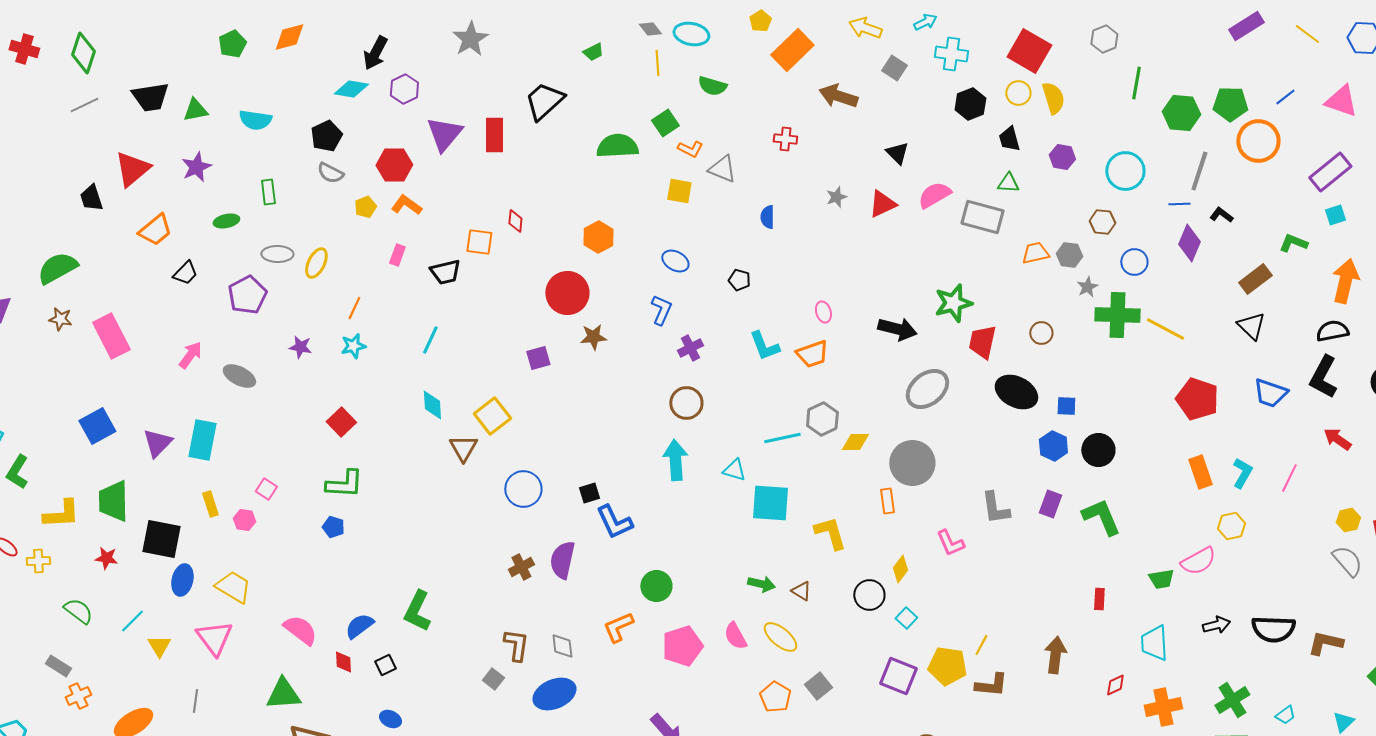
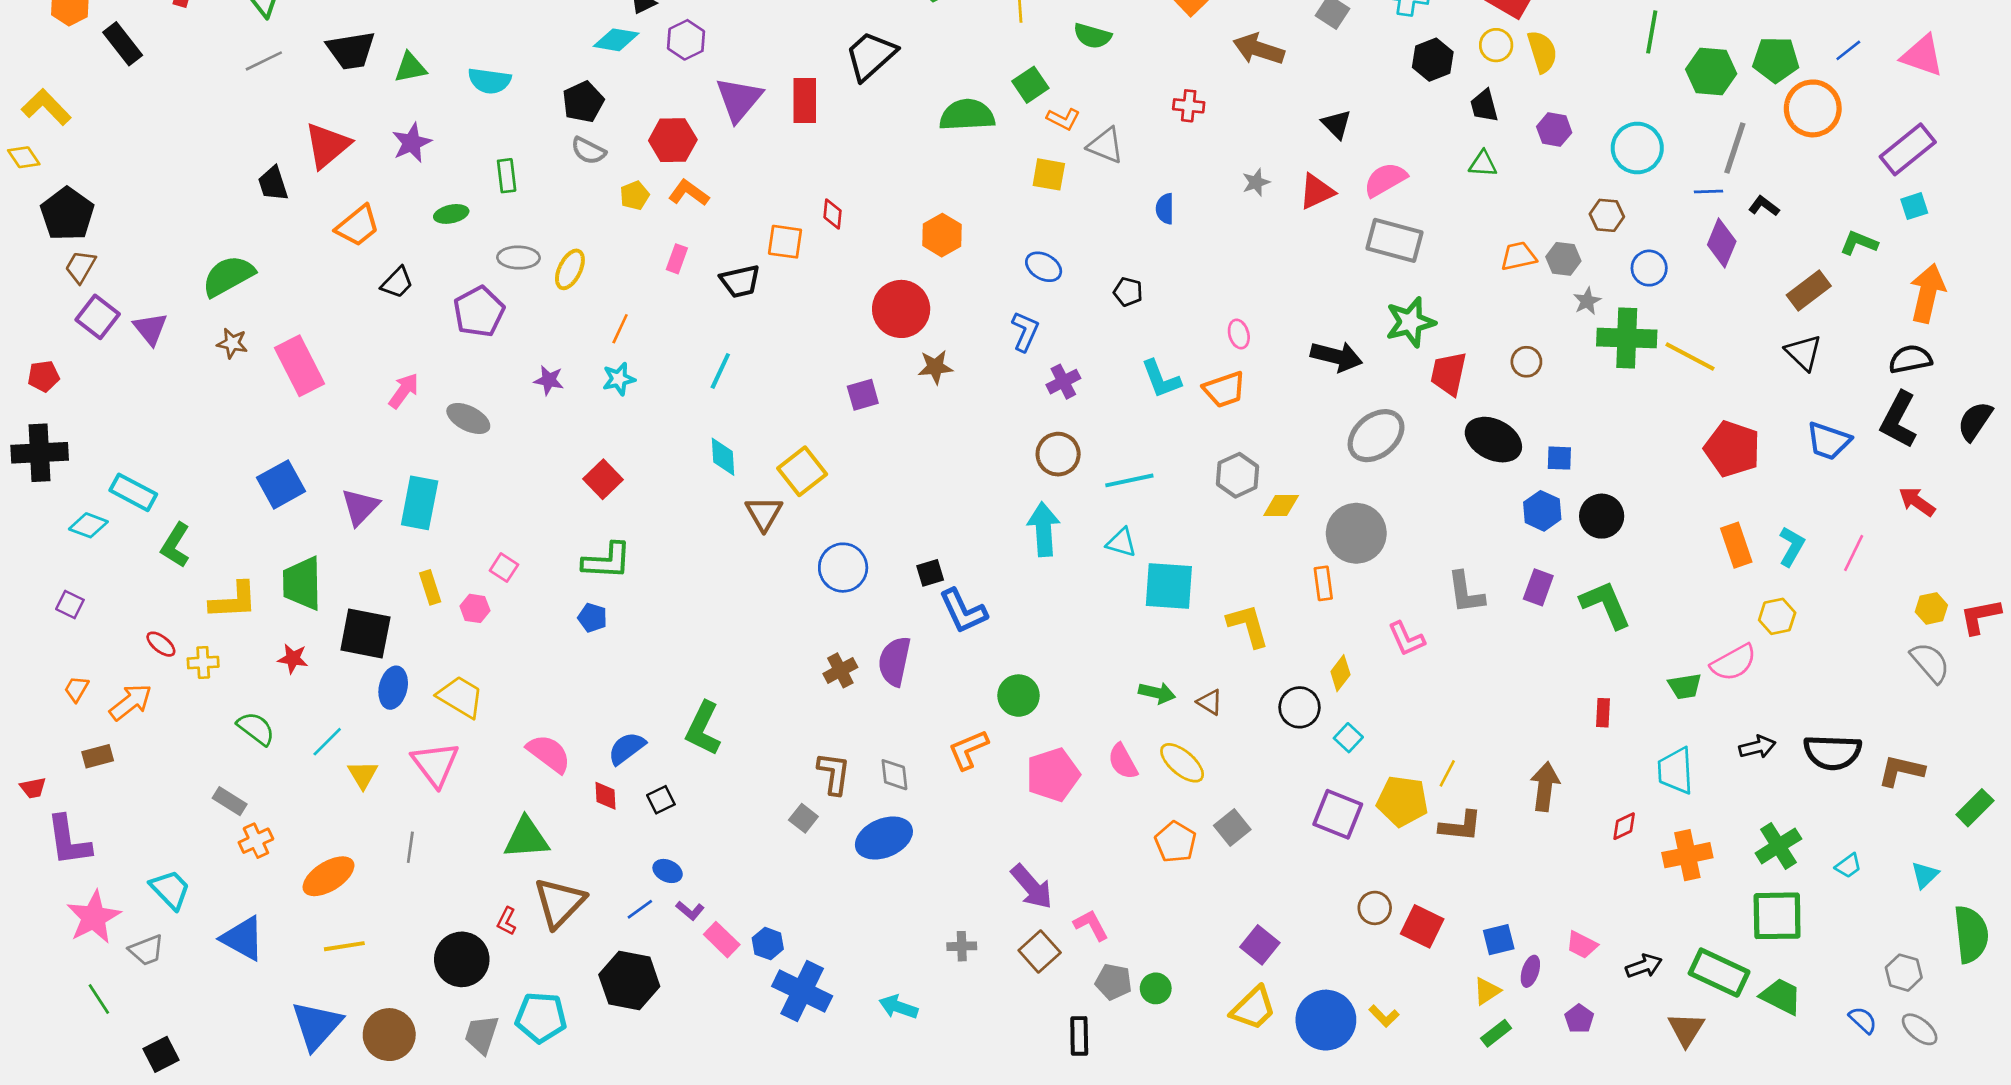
gray rectangle: (982, 217) -> (1394, 240), moved
cyan line: (782, 438) -> (1129, 480), moved

